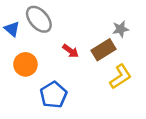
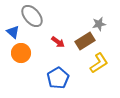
blue triangle: (12, 29) -> (13, 32), moved
blue pentagon: (53, 95) -> (58, 78), moved

